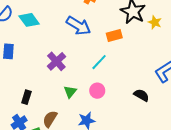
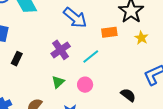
yellow star: (155, 22) -> (141, 38), moved
purple cross: (56, 61) -> (61, 50), moved
black rectangle: (26, 97) -> (17, 59), moved

